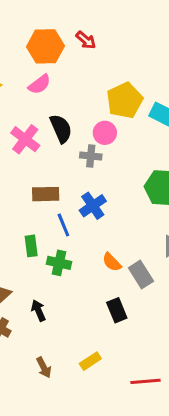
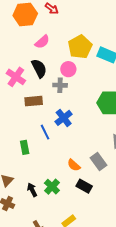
pink semicircle: (39, 84) -> (42, 42), moved
brown rectangle: (46, 194) -> (34, 101), moved
orange semicircle: (112, 262) -> (74, 165), moved
green cross: (59, 263) -> (52, 187), moved, turned 35
black rectangle: (117, 310) -> (84, 186), turned -35

